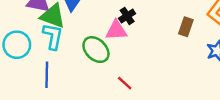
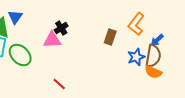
green ellipse: (96, 50) -> (20, 55), moved

